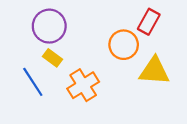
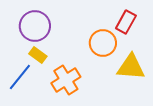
blue line: (33, 82) -> (20, 77), turned 72

